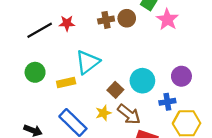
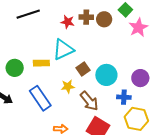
red star: (67, 23) -> (68, 22), moved
green circle: (35, 72) -> (15, 68), moved
brown square: (115, 90) -> (83, 69), moved
yellow star: (103, 113) -> (68, 86), moved

